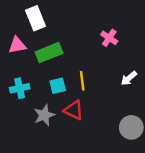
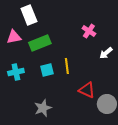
white arrow: (129, 78) -> (106, 53), moved
red triangle: (74, 110) -> (87, 90), moved
gray star: (44, 115) -> (43, 108), moved

